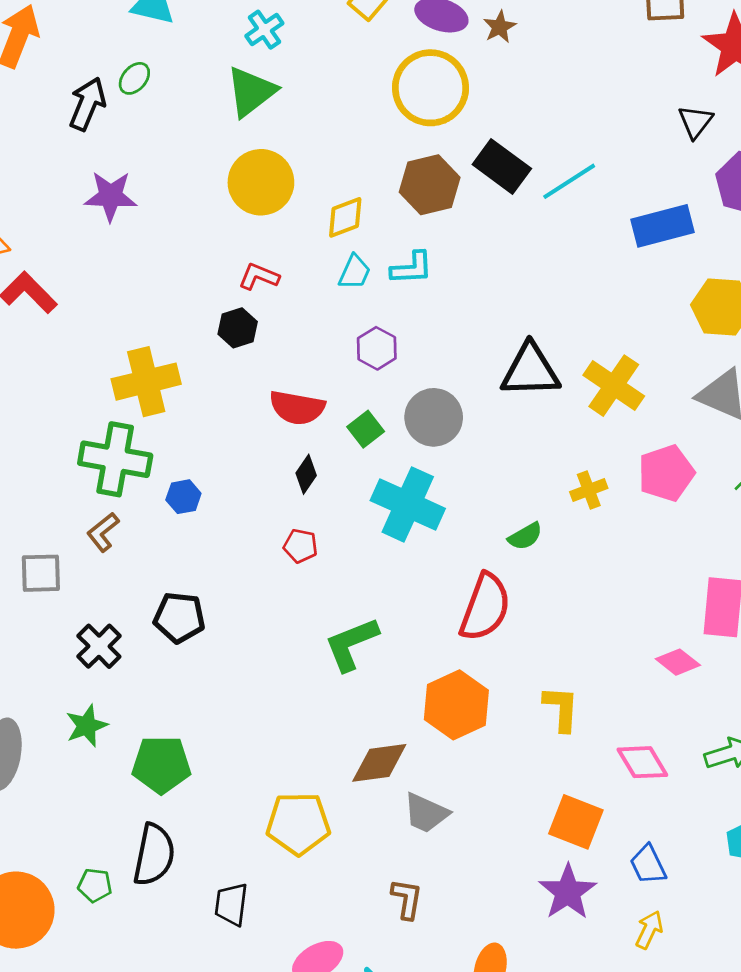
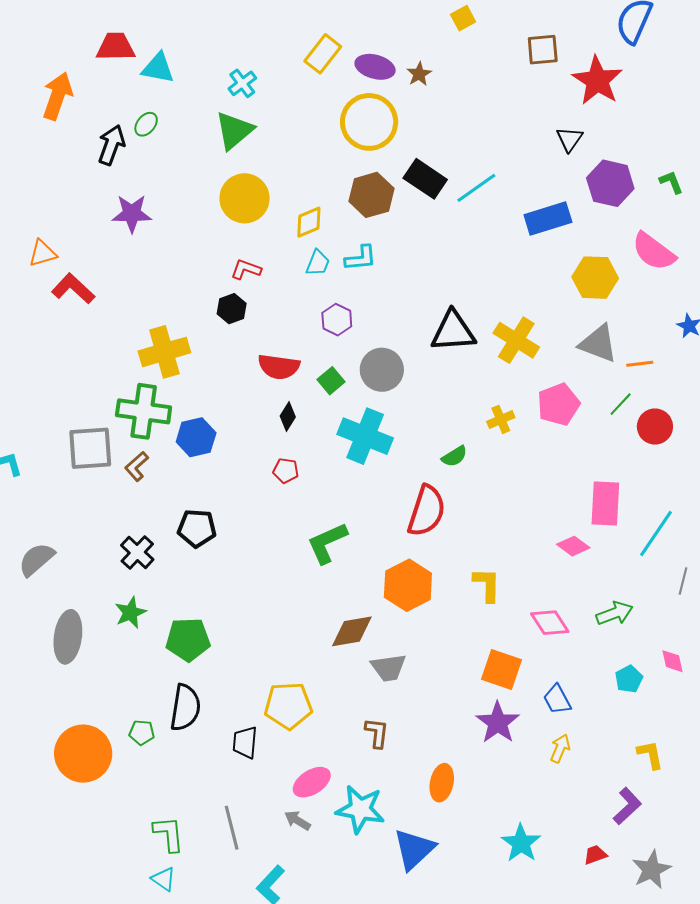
blue hexagon: (183, 497) -> (196, 437), size x1.5
gray square: (41, 573) -> (90, 448), moved, size x1.4
gray trapezoid: (426, 813) -> (389, 668), turned -30
yellow pentagon: (298, 823) -> (288, 706), moved

